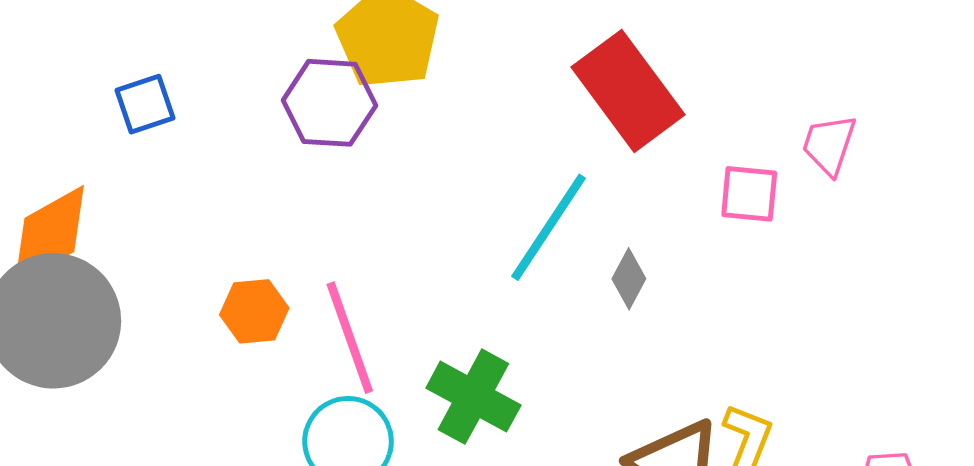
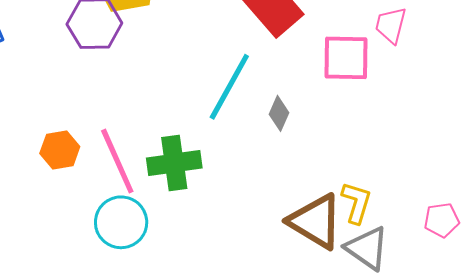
pink square: (749, 194) -> (346, 58), size x1.4
green cross: (473, 397) -> (174, 163), moved, turned -32

